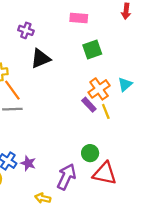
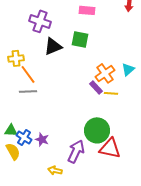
purple cross: (26, 30) -> (40, 21), size x1.5
green square: (92, 50) -> (80, 39), moved, turned 30
yellow line: (106, 111) -> (111, 93), turned -64
green circle: (90, 153) -> (97, 130), size x1.6

